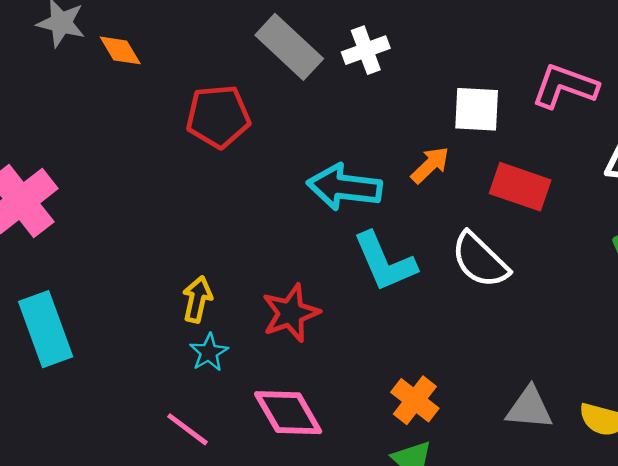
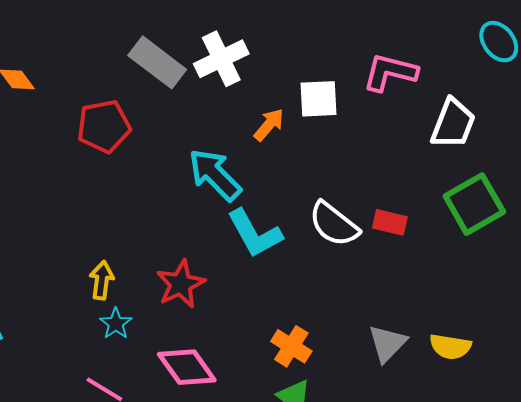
white cross: (366, 50) -> (221, 59), size x1.4
orange arrow: (430, 165) -> (269, 125), moved
cyan arrow: (344, 187) -> (215, 175), turned 44
red rectangle: (520, 187) -> (390, 222), moved, size x0.7
gray triangle: (529, 408) -> (387, 343), turned -45

